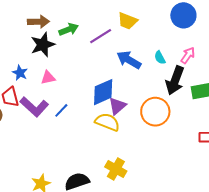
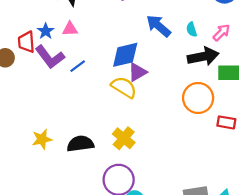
blue star: (20, 73) -> (46, 31), moved
black arrow: (175, 80) -> (203, 56), turned -132
orange circle: (155, 112) -> (198, 98), moved

